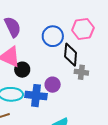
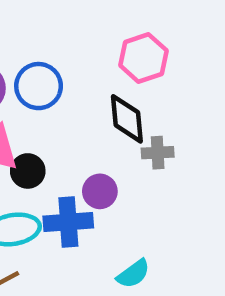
blue circle: (53, 36) -> (39, 86), moved

